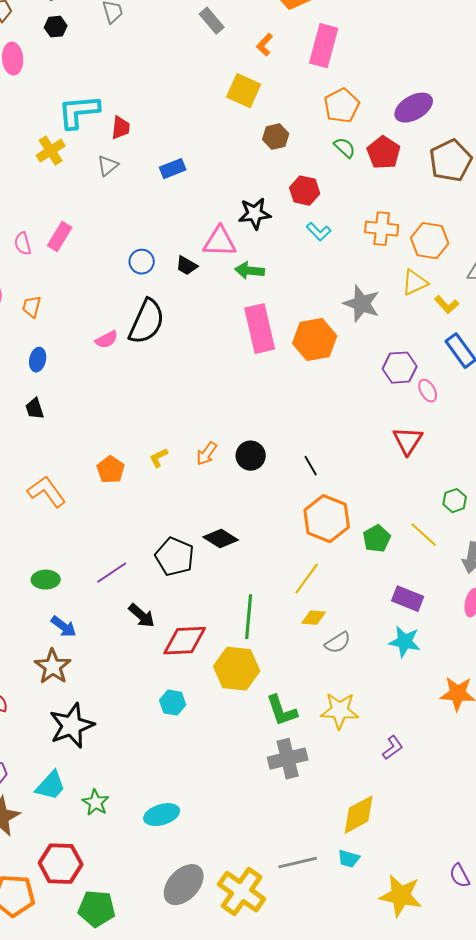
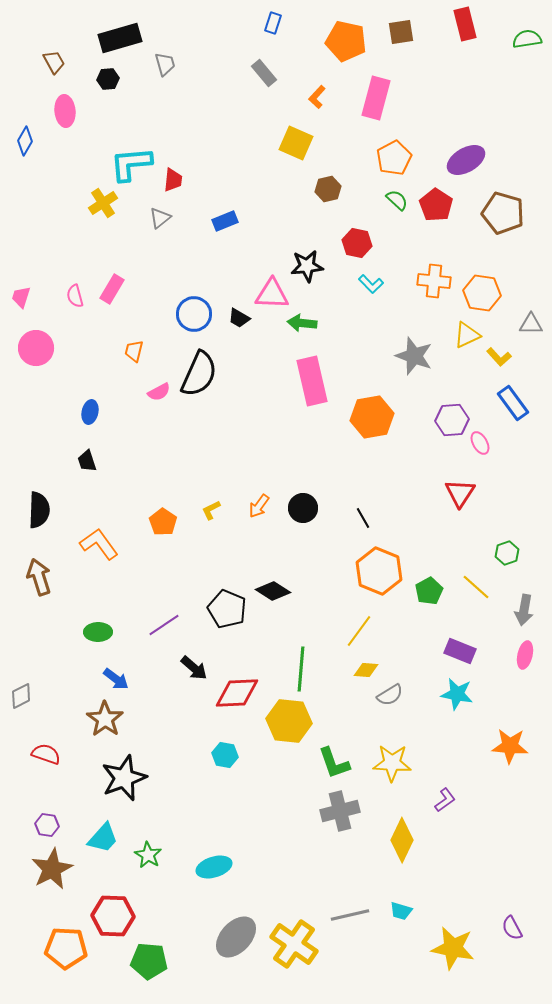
brown pentagon: (451, 161) -> (503, 213), turned -30
blue circle: (142, 262) -> (194, 314), size x1.4
orange trapezoid: (32, 307) -> (134, 351), moved
orange hexagon: (315, 340) -> (372, 417), moved
yellow diamond: (359, 815) -> (402, 840), moved, turned -36

